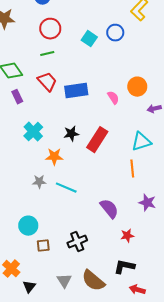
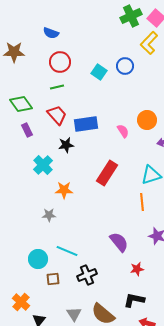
black star: (71, 134) -> (66, 145), moved
cyan line: (66, 188) -> (67, 251), moved

